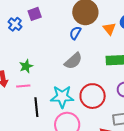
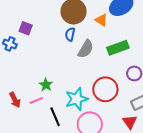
purple square: (35, 14) -> (26, 28), turned -32
gray semicircle: (73, 61) -> (86, 49), moved
green star: (26, 66) -> (46, 85), moved

